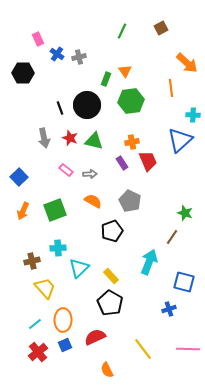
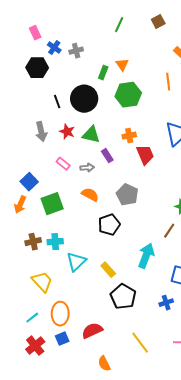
black hexagon: (23, 73) -> (37, 68), moved
purple rectangle: (122, 163) -> (107, 156), moved
blue square: (19, 177) -> (29, 182), moved
brown cross: (32, 261) -> (33, 242), moved
black pentagon: (110, 303) -> (123, 297), moved

